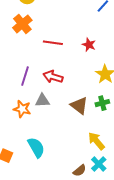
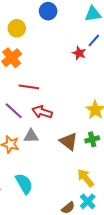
red line: (53, 43) -> (29, 87), moved
red star: (89, 45) -> (79, 53), moved
purple line: (25, 76) -> (14, 111), turned -66

